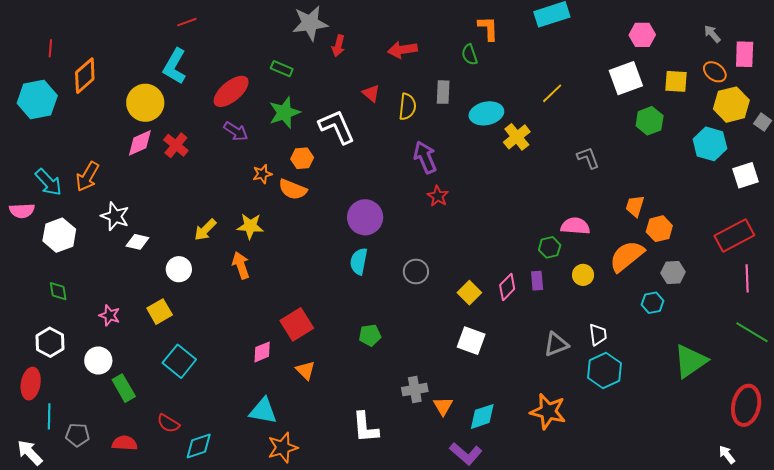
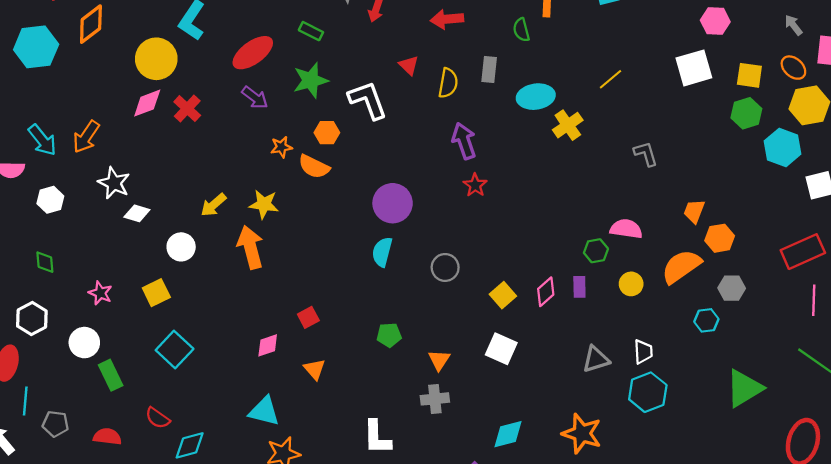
green hexagon: (650, 121) -> (746, 113), moved
white hexagon: (59, 235) -> (50, 200), size x0.7
orange arrow: (241, 265) -> (250, 247), size x1.4
red square: (297, 324) -> (308, 317), size x0.6
orange triangle: (443, 406) -> (439, 360), moved

